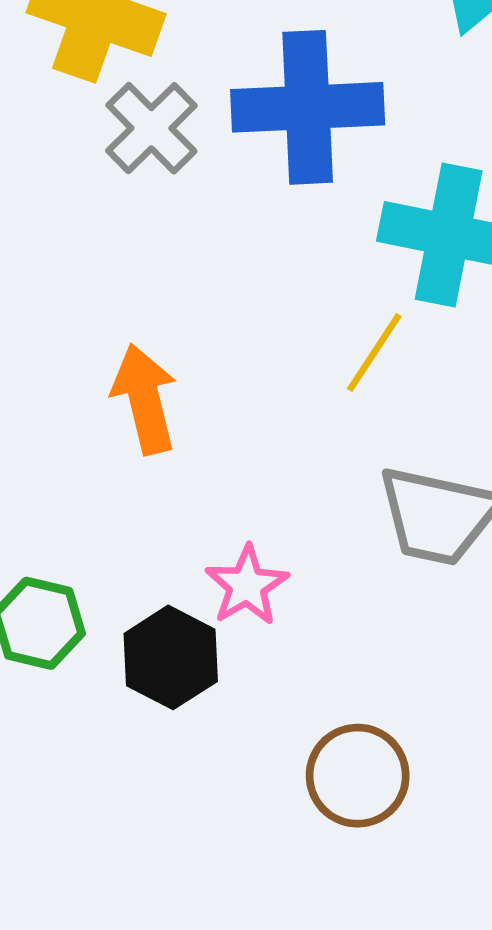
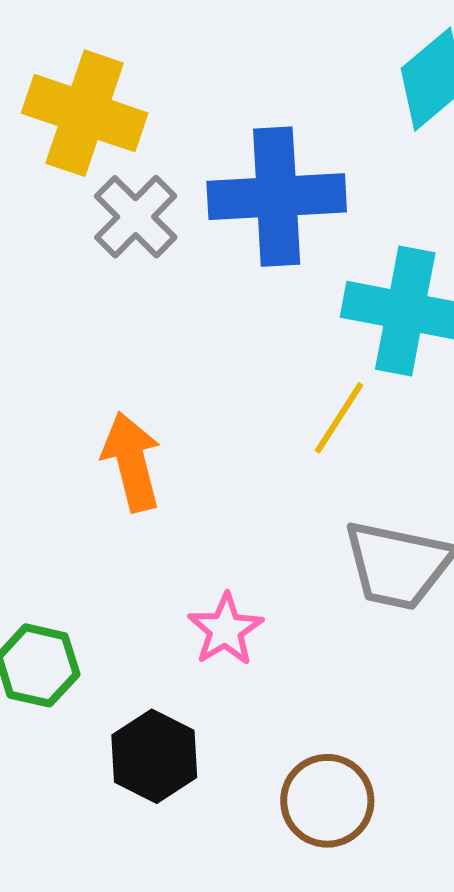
black hexagon: (171, 657) -> (154, 756), moved

